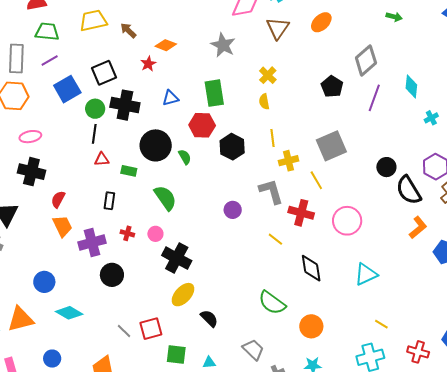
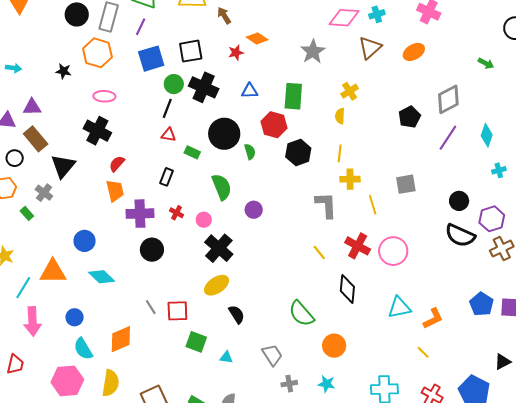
purple line: (50, 61) -> (141, 27), turned -48
gray square: (331, 146) -> (406, 184), moved, size x0.7
black circle: (386, 167) -> (459, 201), moved
black semicircle: (409, 190) -> (460, 235), turned -48
purple circle: (233, 210) -> (254, 210), moved
red cross: (301, 213) -> (358, 246), moved
orange L-shape: (418, 227) -> (433, 318), moved
yellow line: (381, 324) -> (423, 352), moved

